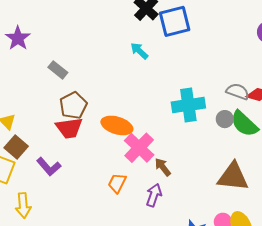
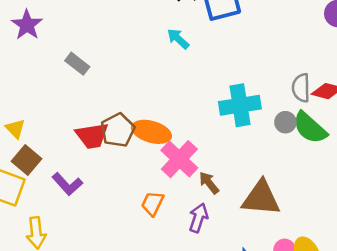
gray semicircle: (238, 92) -> (301, 88), turned -110
brown pentagon: (73, 105) -> (118, 130), moved
brown triangle: (233, 177) -> (261, 198), moved

